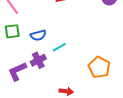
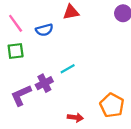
blue semicircle: (38, 35) -> (44, 30), moved
orange pentagon: (99, 67) -> (112, 105), moved

